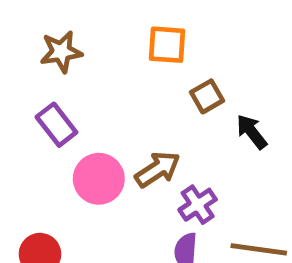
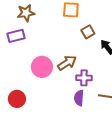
purple rectangle: (56, 125) -> (16, 36), moved, turned -66
purple cross: (198, 205) -> (84, 78), turned 35

